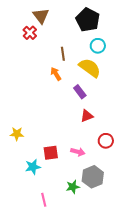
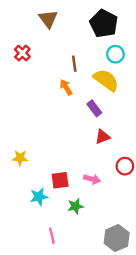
red cross: (30, 33) -> (22, 53), moved
gray hexagon: (93, 177) -> (117, 238), moved
green star: (73, 187) -> (75, 206), moved

